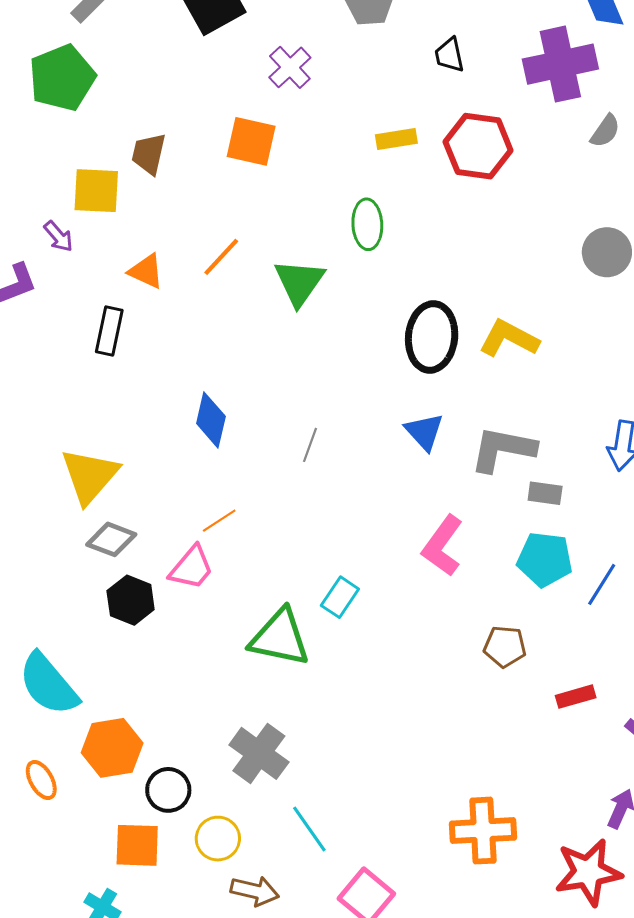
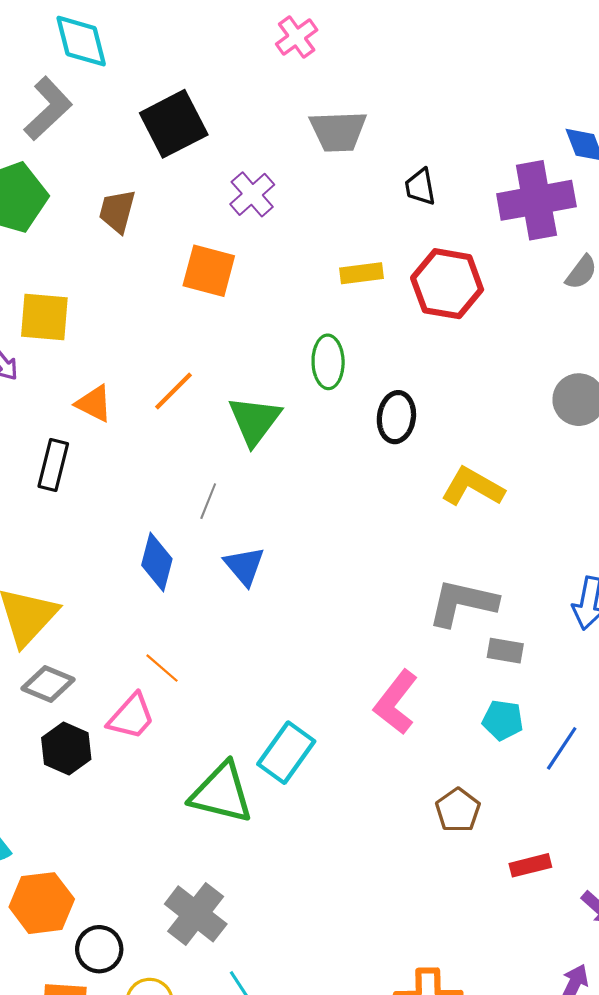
brown trapezoid: (149, 154) -> (117, 211), moved
black ellipse: (432, 337) -> (396, 417), moved, size x0.7
blue triangle: (424, 432) -> (244, 566), moved
gray line: (310, 445) -> (208, 501), moved
orange line: (219, 521) -> (162, 668), turned 72
cyan pentagon: (545, 559) -> (503, 720), size x0.7
cyan rectangle: (340, 597) -> (286, 753), size x1.4
brown pentagon: (505, 647) -> (458, 810), turned 30

